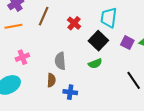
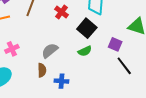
purple square: (127, 43) -> (115, 44), moved
gray semicircle: (60, 61) -> (50, 51), turned 60

